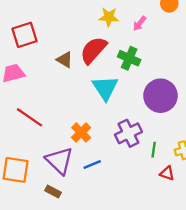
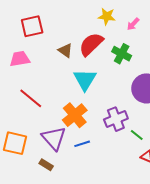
cyan triangle: (105, 88) -> (85, 80), moved
orange cross: (81, 133) -> (75, 115), size x1.4
green line: (154, 150) -> (137, 135), turned -64

